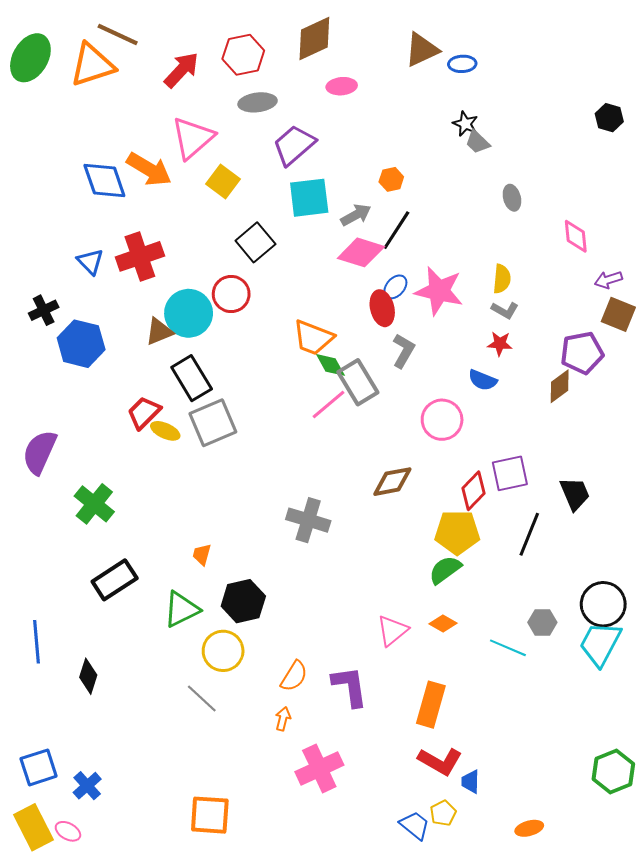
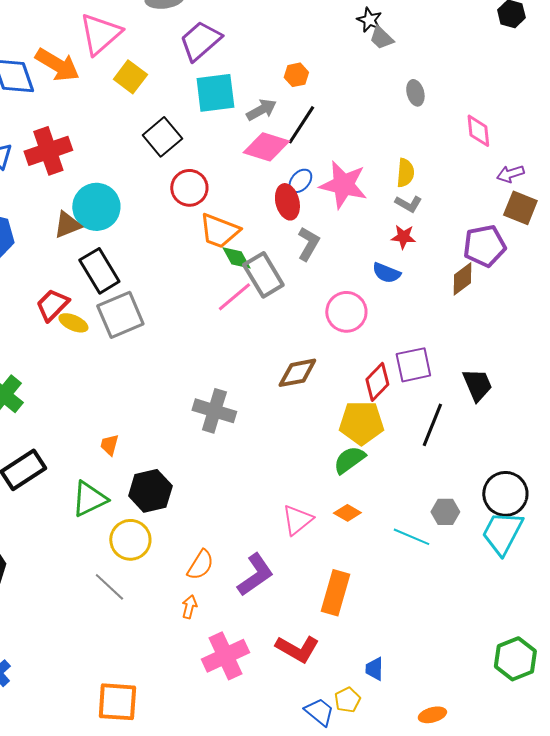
red circle: (231, 294) -> (189, 188), moved
purple L-shape: (350, 686) -> (255, 575), turned 63
red L-shape: (440, 761) -> (297, 649), moved

